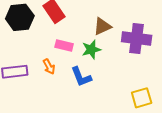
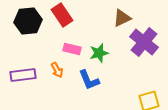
brown triangle: (102, 26) -> (122, 18), moved
purple cross: (137, 38) -> (144, 42), turned 32

